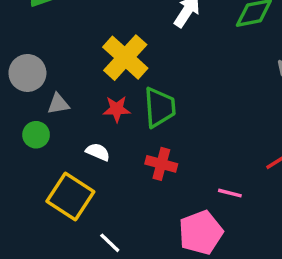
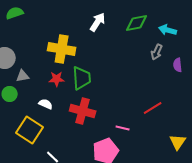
yellow cross: (125, 58) -> (62, 49), turned -32
red cross: (161, 164) -> (83, 111), size x1.4

